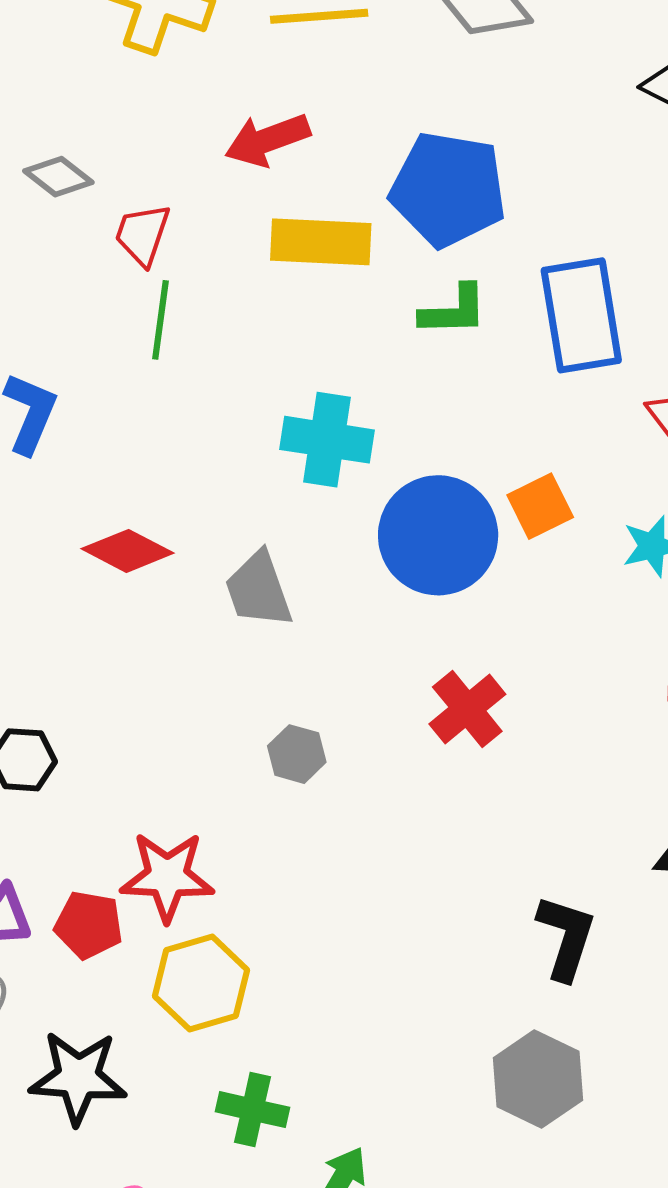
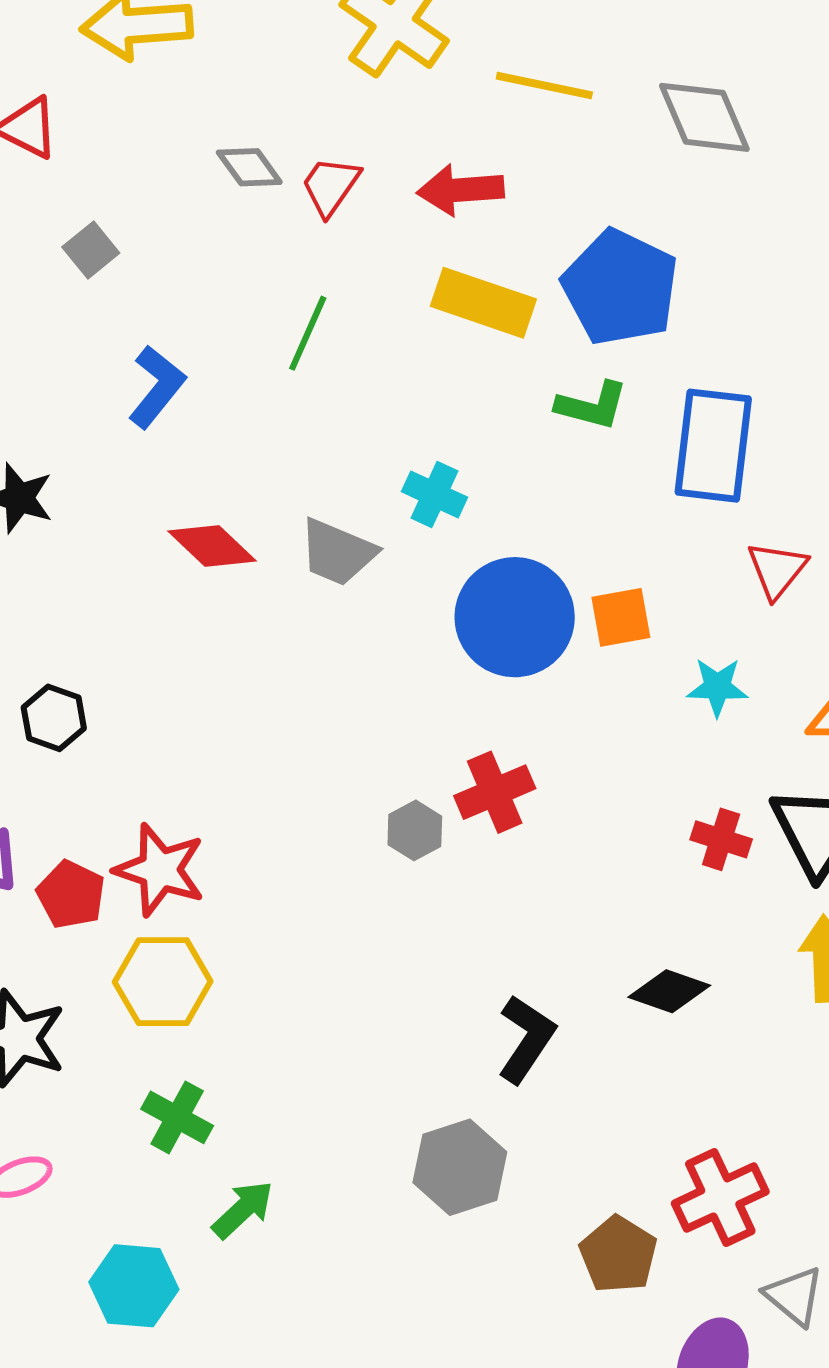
red trapezoid: (142, 234) -> (330, 186), moved
cyan cross: (327, 440) -> (434, 494), size x0.7
gray trapezoid: (258, 590) -> (337, 552), moved, turned -64
gray hexagon: (297, 754) -> (415, 830), moved

